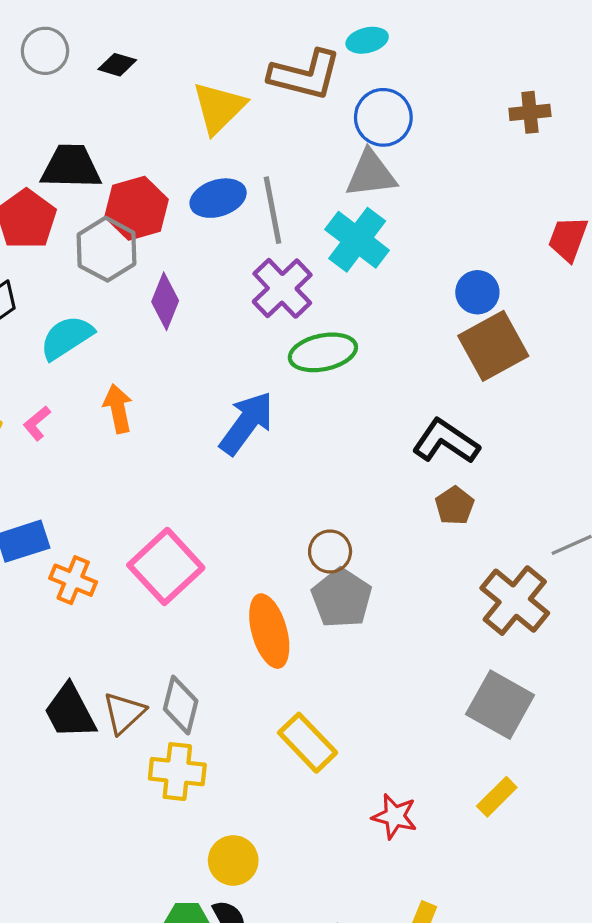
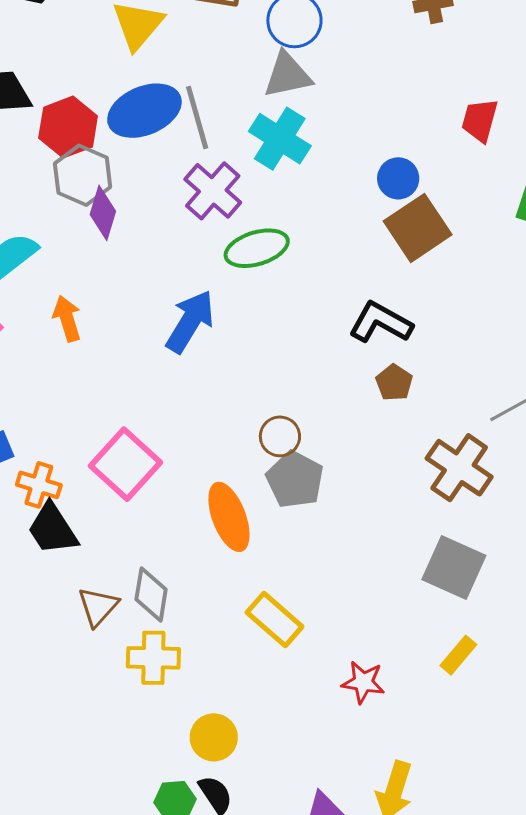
blue ellipse: (218, 198) -> (144, 111), size x1.4
gray hexagon: (107, 249) -> (83, 175), moved
black trapezoid: (70, 712) -> (53, 529), moved

